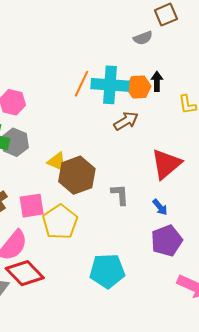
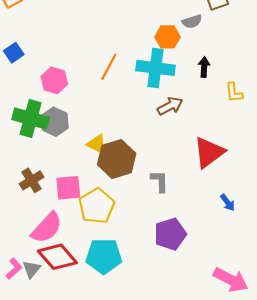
orange line: (82, 84) -> (109, 67), moved
orange hexagon: (139, 87) -> (167, 37), moved
blue arrow: (160, 207) -> (228, 203), moved
purple pentagon: (167, 241) -> (170, 234), moved
cyan pentagon: (107, 271) -> (104, 256), moved

